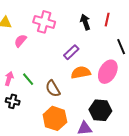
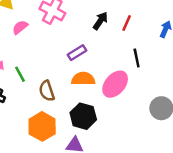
black arrow: (85, 22) -> (100, 21), turned 42
black hexagon: (100, 110) -> (83, 116), moved

